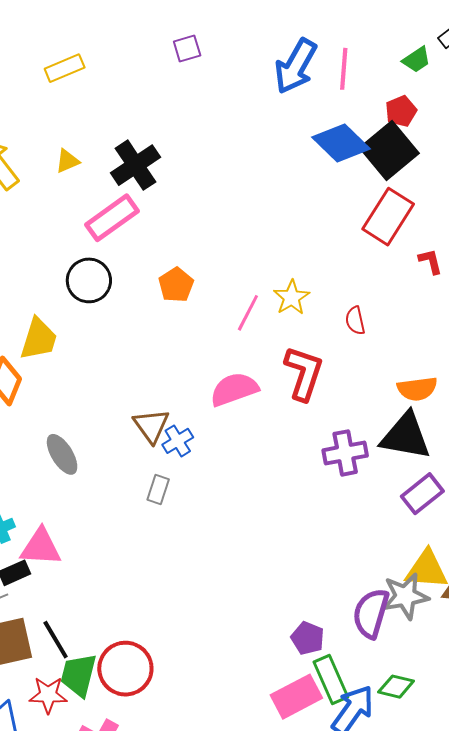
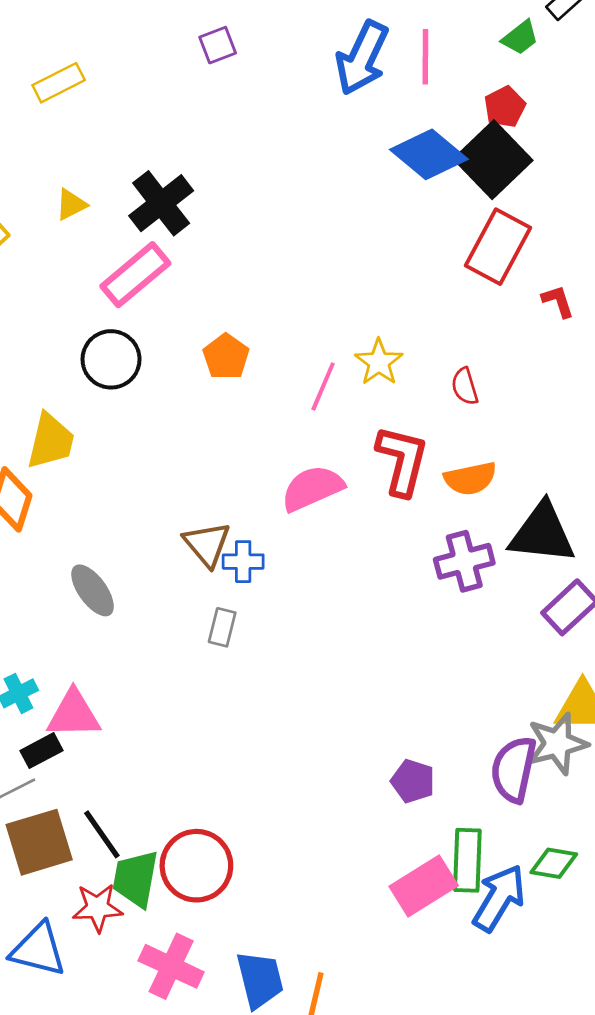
orange semicircle: (417, 389) -> (470, 479), moved
blue cross: (178, 441) -> (243, 562), turned 36
purple pentagon: (308, 638) -> (413, 781), moved
green rectangle: (331, 679) -> (467, 860), turned 30

